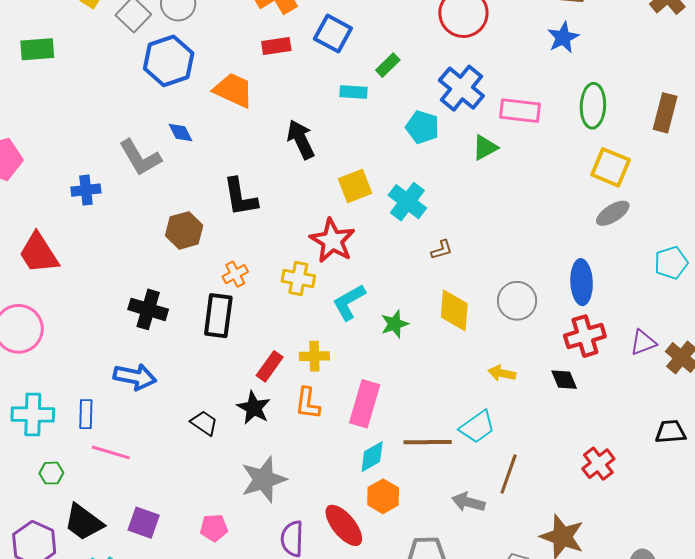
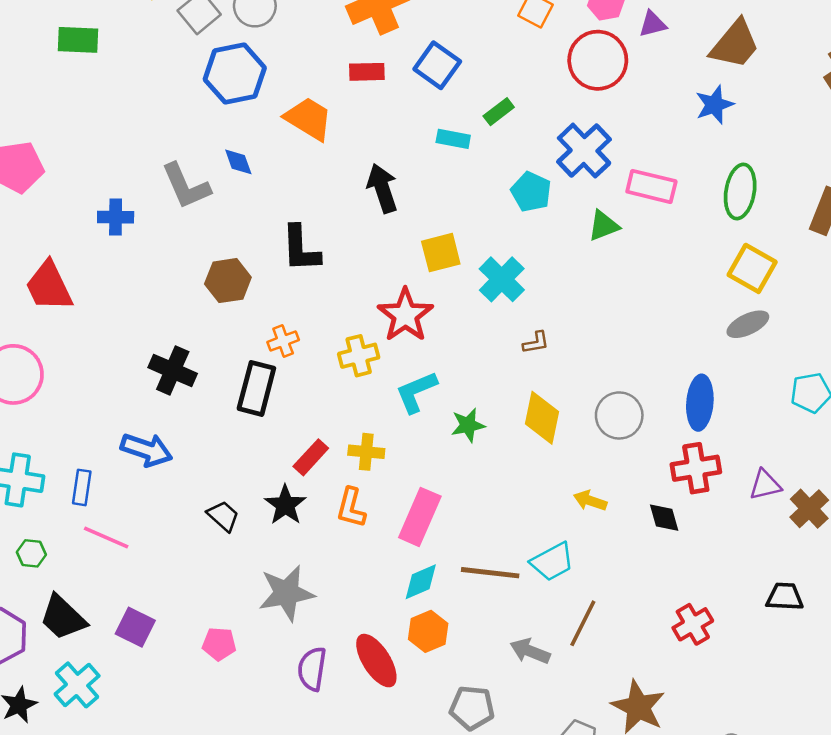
yellow cross: (298, 278) -> (359, 356), turned -32

